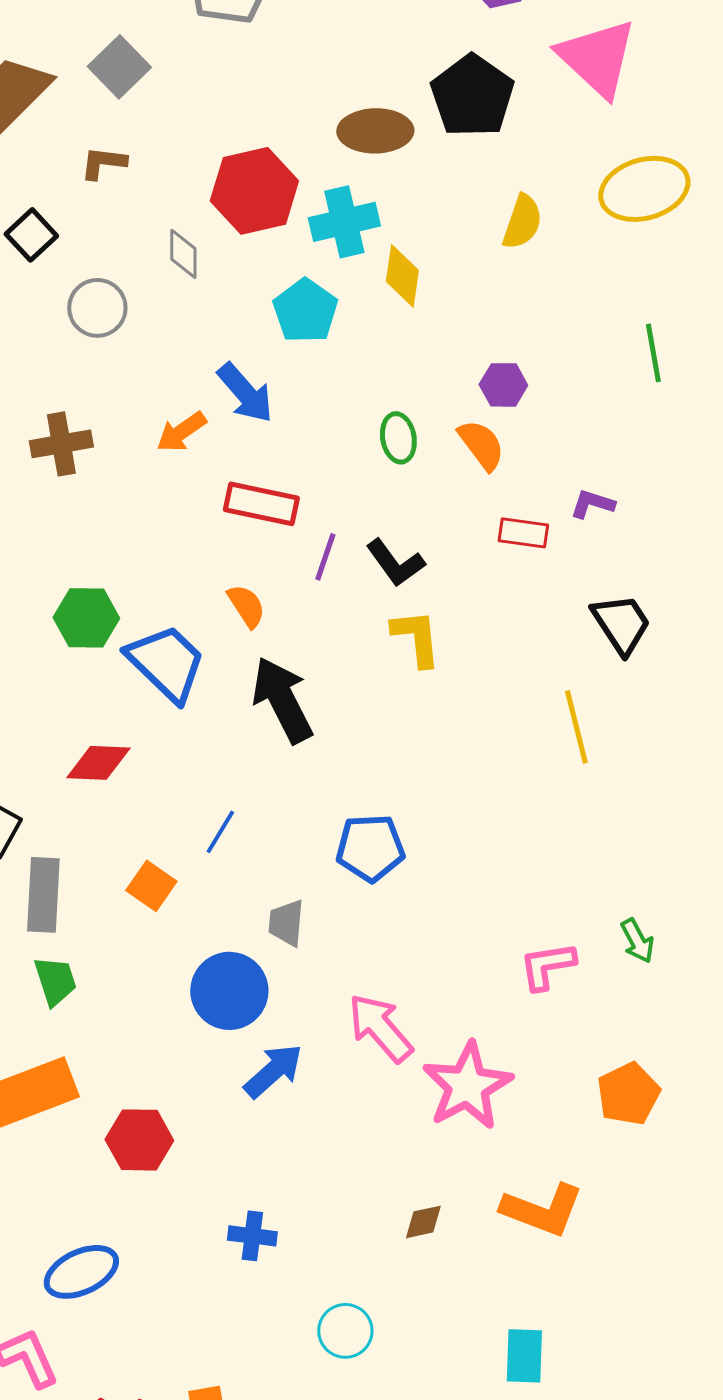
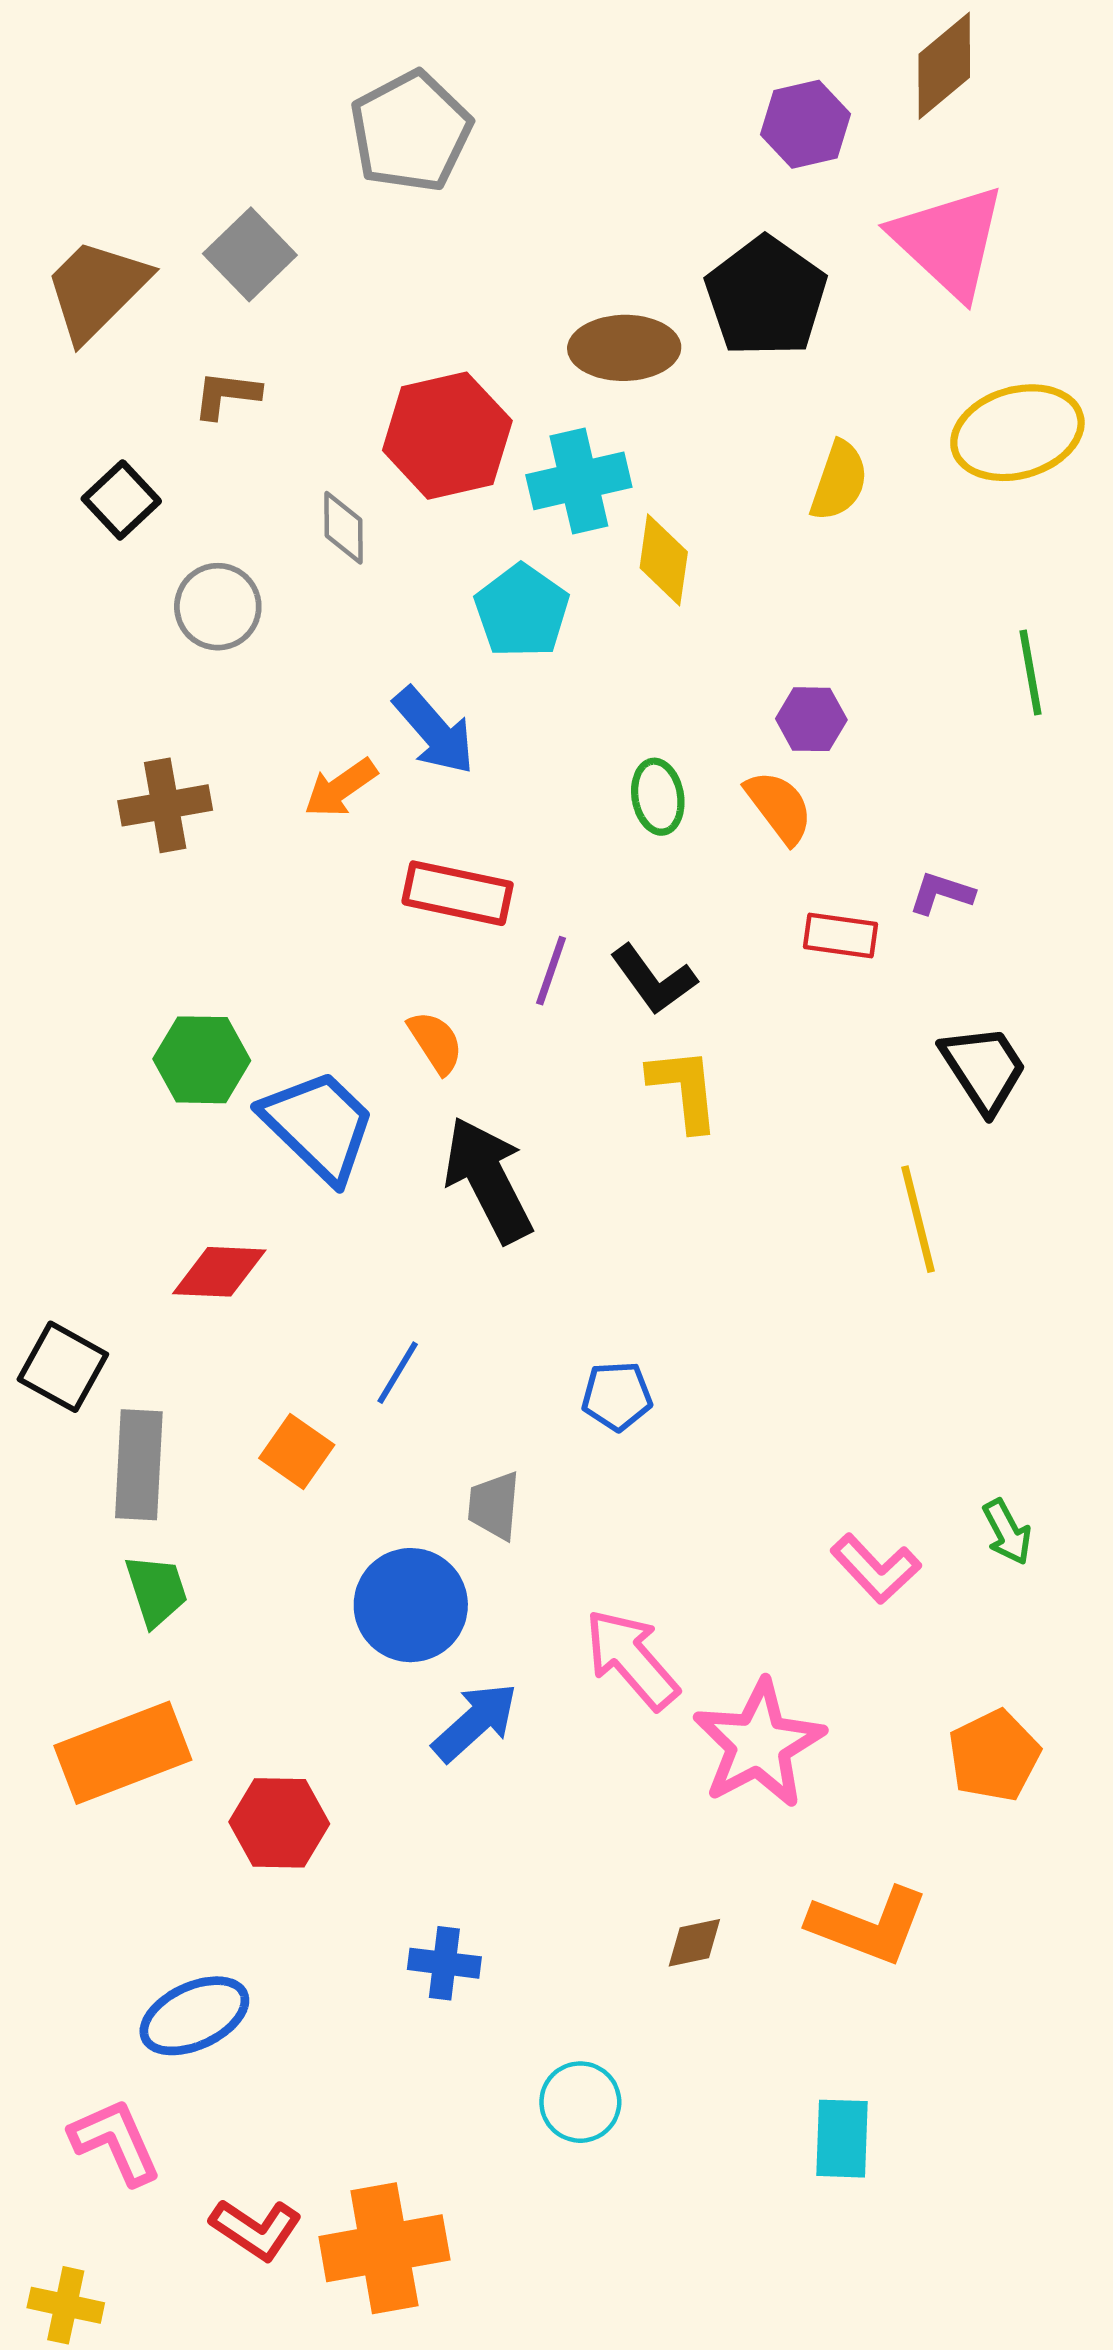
blue pentagon: (370, 848) -> (617, 1396), size x0.7
pink L-shape: (547, 966) -> (876, 1569), turned -124

